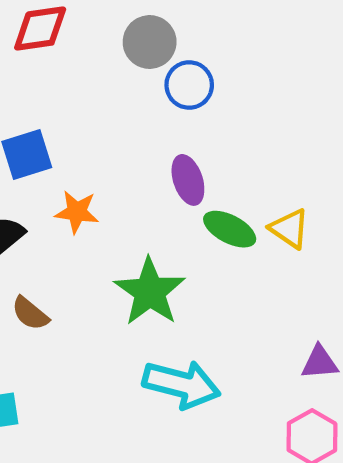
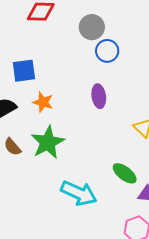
green ellipse: (230, 229) -> (125, 173), moved
green star: (150, 292) -> (48, 142), moved

